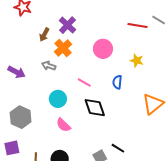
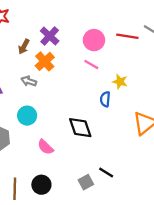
pink circle: (103, 49) -> (94, 40), moved
yellow star: (137, 61) -> (120, 82), moved
pink line: (84, 82) -> (91, 64), moved
cyan circle: (58, 99) -> (27, 116), moved

